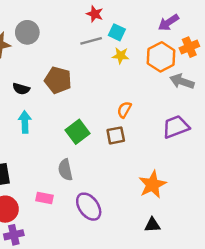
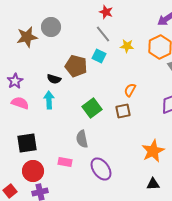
cyan square: (117, 32) -> (99, 56), moved
gray line: (91, 41) -> (103, 34), turned 66
black semicircle: (21, 89) -> (54, 79), moved

